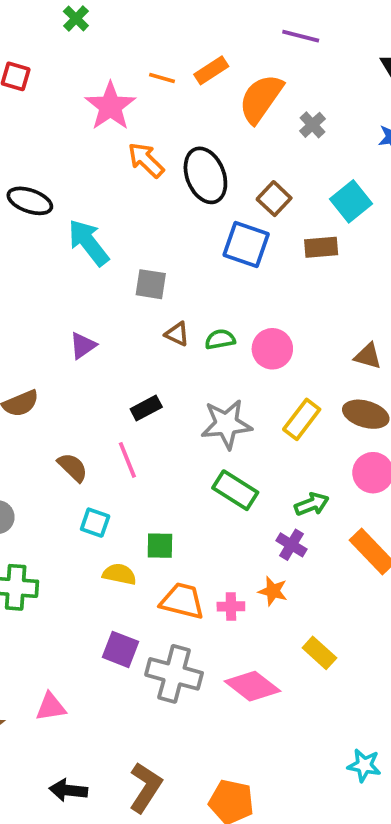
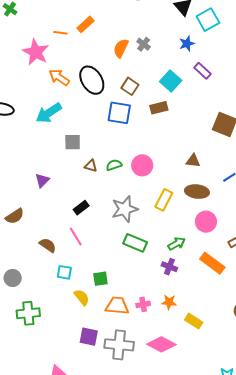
orange semicircle: (261, 99) -> (121, 48), moved, size x0.7
cyan arrow: (88, 242) -> (49, 113), moved, turned -76
yellow semicircle: (119, 574) -> (82, 297), turned 48
orange star: (273, 591) -> (169, 302), moved

